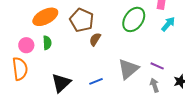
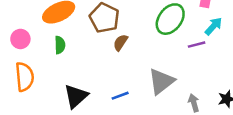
pink circle: (26, 45) -> (20, 39), moved
purple line: (157, 66) -> (197, 45), moved, turned -40

